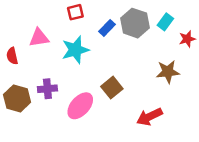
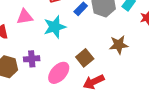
brown star: (168, 72) -> (119, 45), moved
red arrow: (150, 117) -> (94, 82), moved

